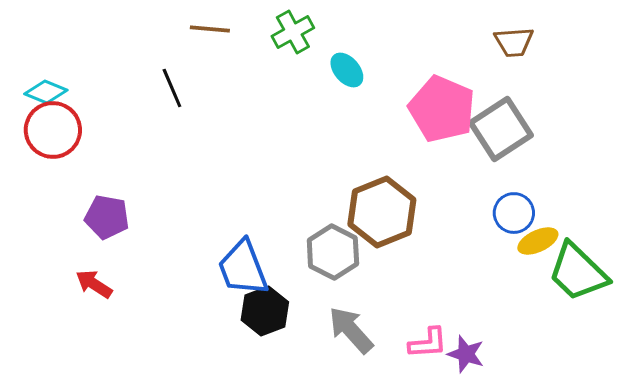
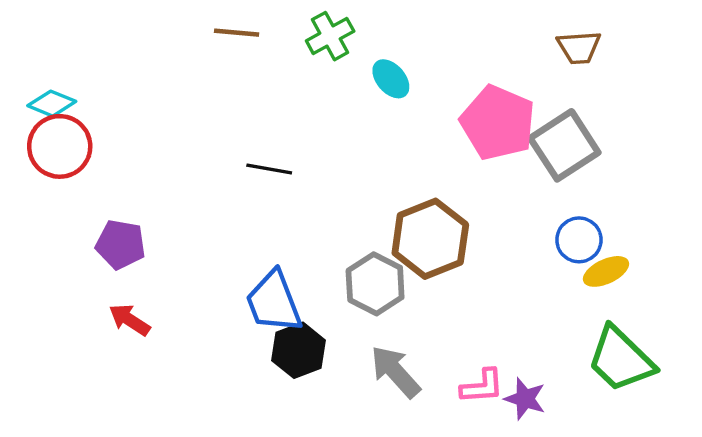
black line: (172, 88) -> (269, 169), moved, turned -57
green trapezoid: (578, 272) -> (621, 359), moved
red arrow: (94, 284) -> (130, 320), moved

